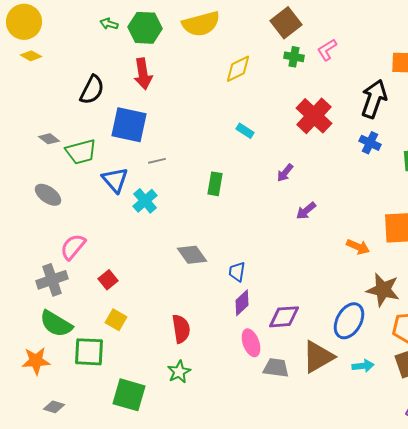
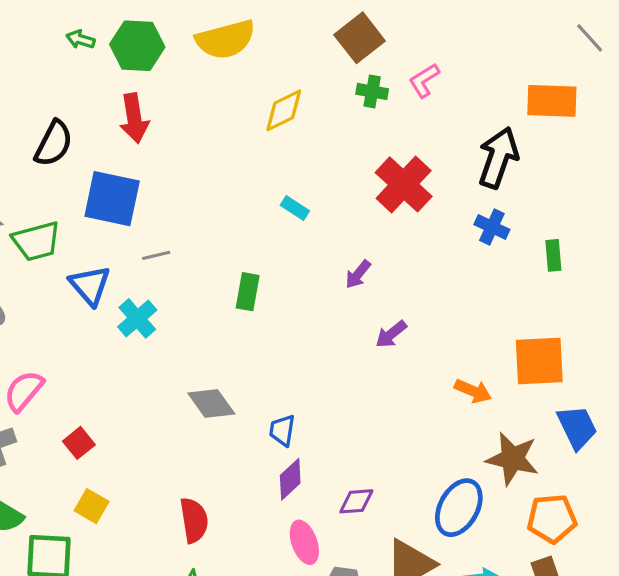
purple diamond: (284, 317) -> (356, 501), size x0.7

